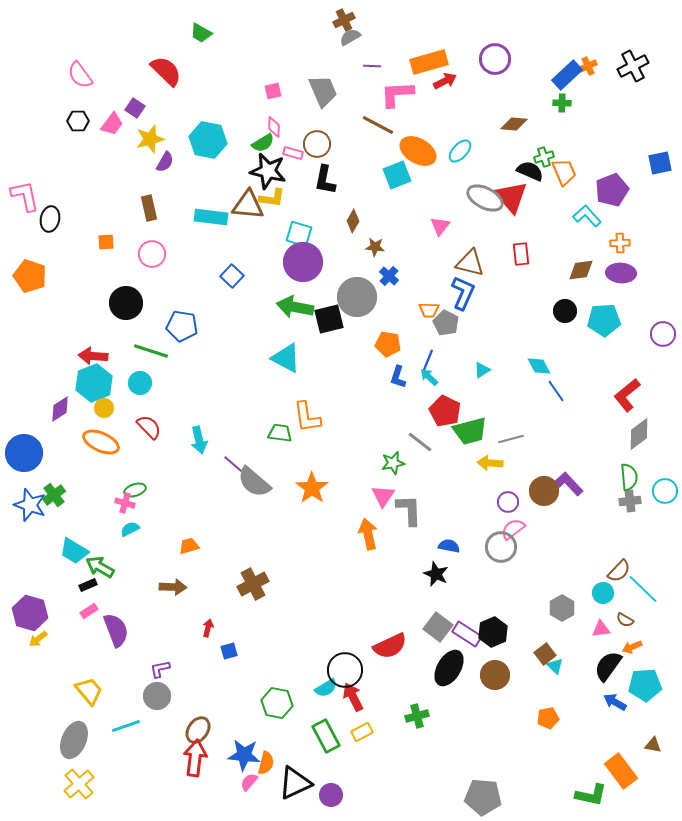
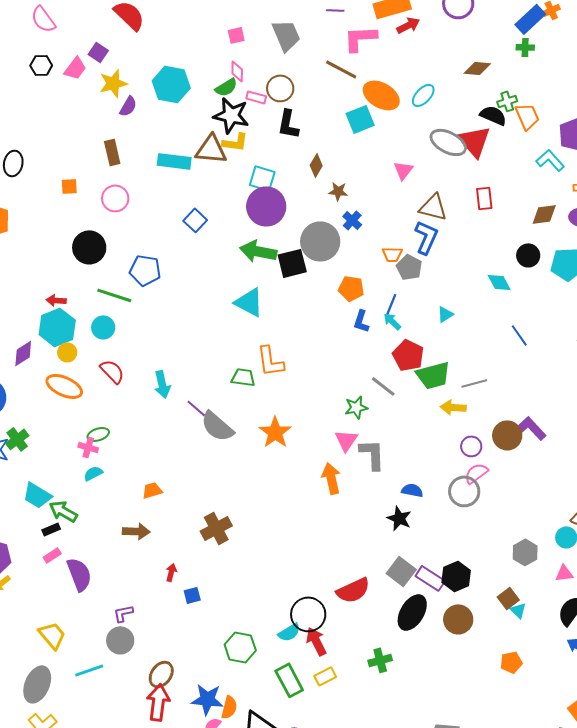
red arrow: (93, 356) -> (56, 300), size x0.7
cyan diamond: (539, 366) -> (499, 282), moved

